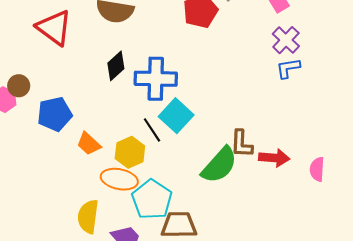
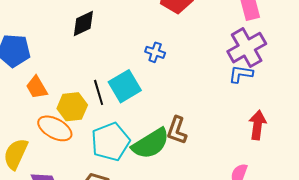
purple cross: (286, 40) -> (247, 48), size x1.4
blue cross: (156, 79) -> (155, 52), moved, size x0.5
red arrow: (274, 158) -> (257, 125), moved, turned -104
cyan pentagon: (152, 200) -> (110, 142), moved

